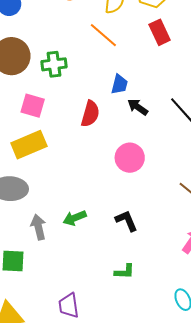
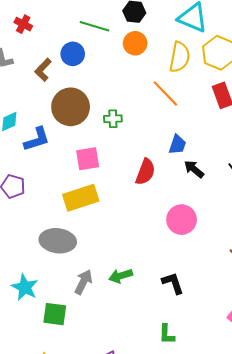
green cross: (54, 64) -> (113, 119), size x0.7
pink square: (33, 106) -> (88, 159), turned -30
gray arrow: (38, 227) -> (83, 282), turned 35
green L-shape: (125, 271) -> (167, 334), turned 85

